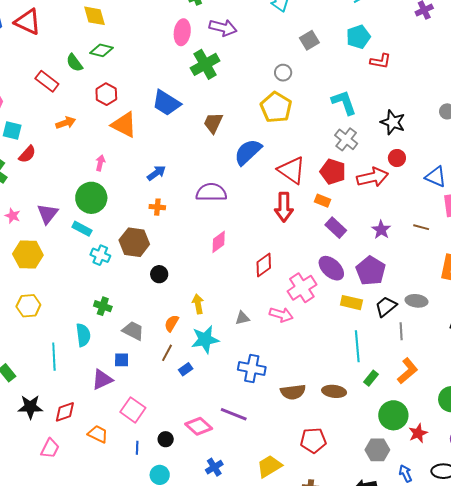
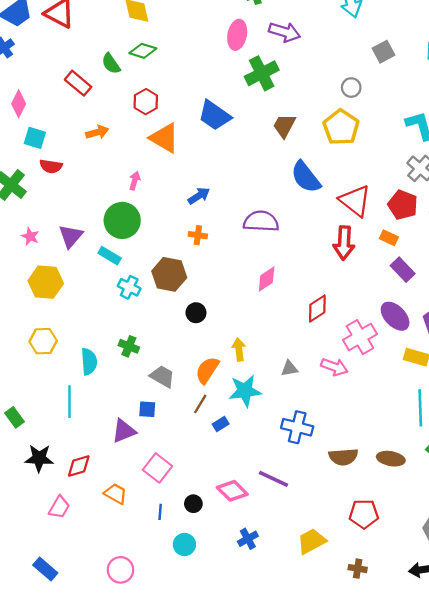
brown trapezoid: (213, 123) -> (284, 126), moved
blue semicircle: (248, 152) -> (306, 177), turned -88
red semicircle: (27, 154) -> (51, 166), turned 54
orange semicircle: (172, 323) -> (207, 370), size x1.4
cyan semicircle: (83, 335) -> (89, 362), moved

